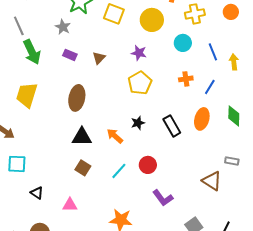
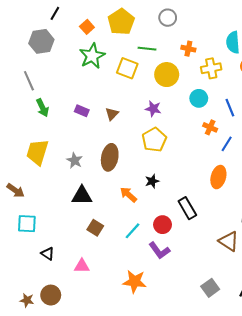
gray star: (63, 27) -> (75, 160), moved
green arrow: (32, 52) -> (42, 108), size x0.7
orange cross: (186, 79) -> (210, 127), moved, turned 32
brown ellipse: (77, 98) -> (110, 157), moved
black rectangle: (172, 126) -> (187, 208), moved
black triangle: (82, 137) -> (82, 196), moved
purple L-shape: (163, 198) -> (159, 251), moved

